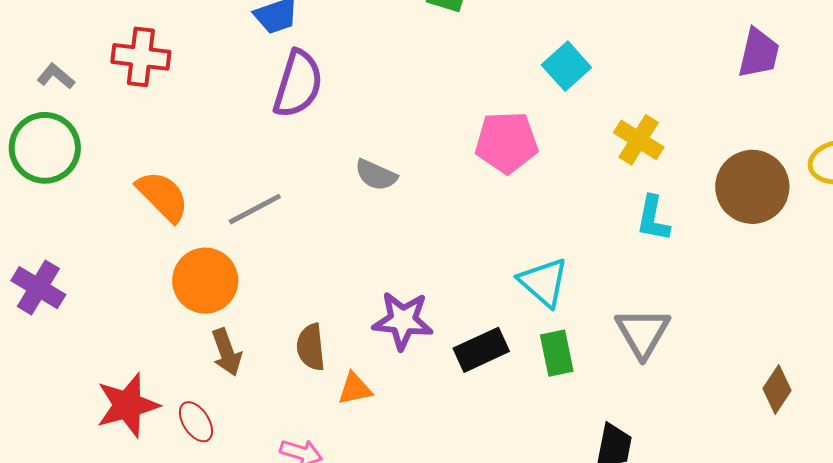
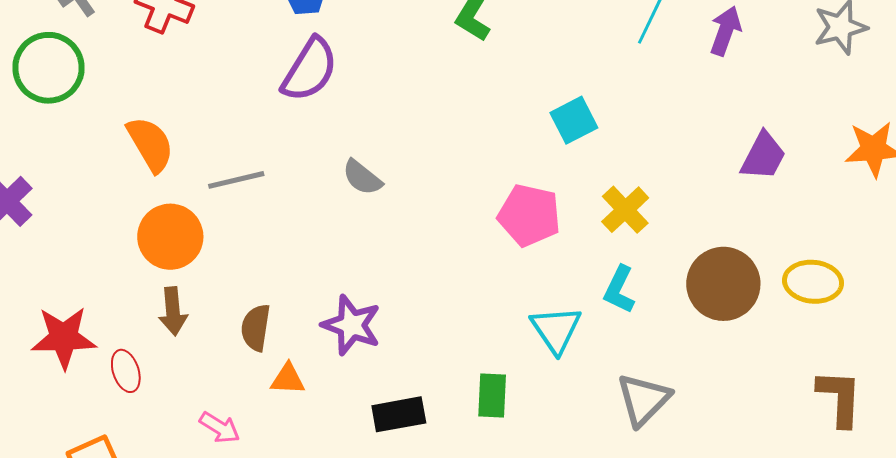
pink pentagon: (506, 142) -> (529, 215), moved
cyan triangle: (544, 282) -> (556, 329), moved
gray triangle: (643, 333) -> (643, 399), moved
black rectangle: (481, 350) -> (399, 414), moved

